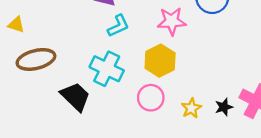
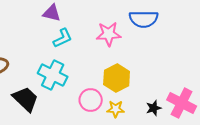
yellow hexagon: (160, 61) -> (117, 78), moved
yellow star: (191, 108) -> (116, 109), moved, turned 30

